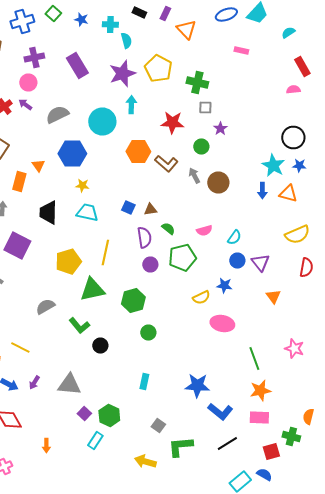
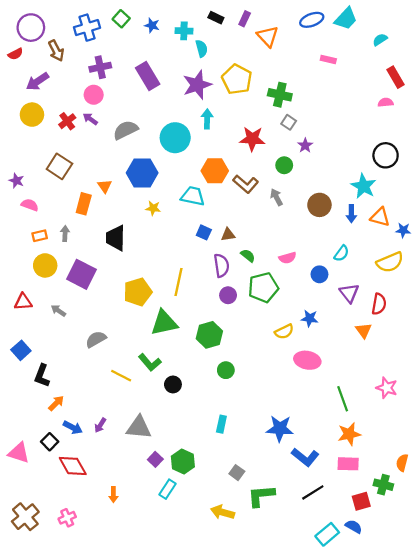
gray square: (205, 108) -> (289, 122), turned 32
blue star: (299, 166) -> (403, 230), moved
brown circle: (218, 182) -> (319, 205), moved
cyan trapezoid: (87, 212) -> (193, 196), moved
cyan semicircle: (234, 238) -> (341, 253), moved
blue circle: (237, 260) -> (319, 274), moved
red semicircle: (306, 268) -> (379, 304), moved
gray semicircle: (45, 306) -> (96, 339), moved
yellow line: (20, 348) -> (121, 376), moved

